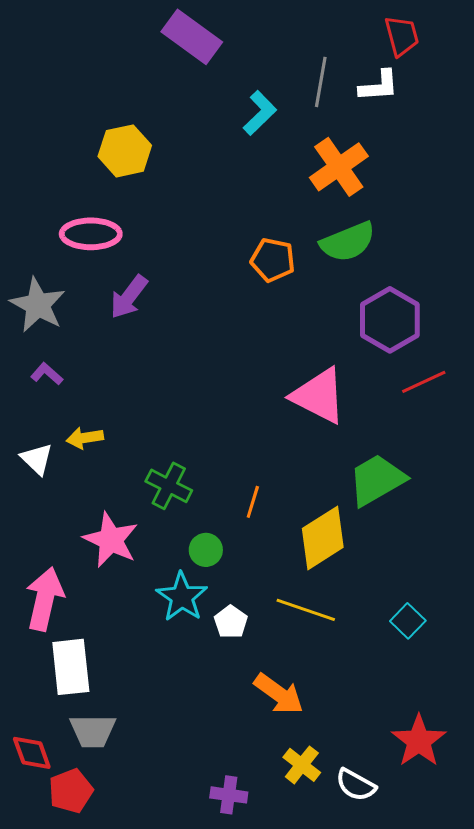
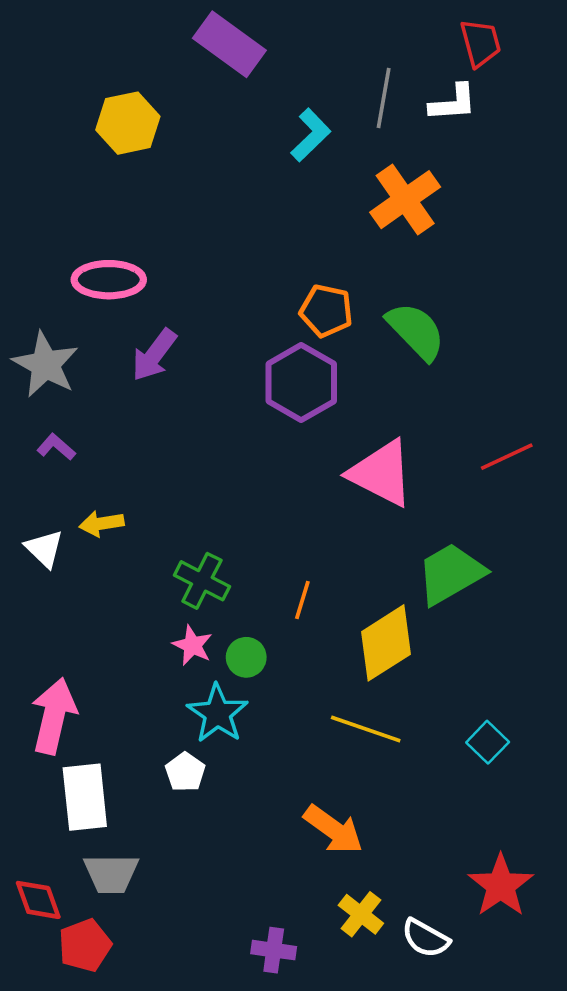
yellow hexagon: (125, 151) -> (128, 123), moved
green semicircle: (348, 242) -> (416, 331), moved, turned -112
purple hexagon: (390, 320) -> (301, 382), moved
pink star: (111, 540) -> (192, 645), moved, size x0.6
white pentagon: (231, 622) -> (185, 772), moved

